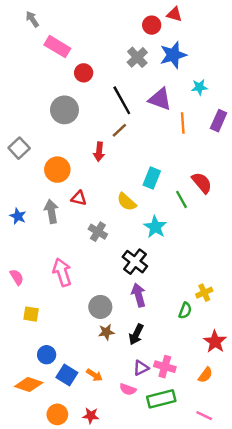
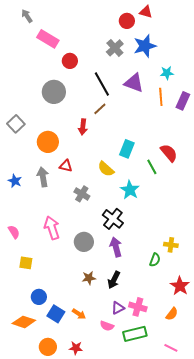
orange line: (183, 123) -> (161, 97), moved
yellow cross: (204, 293) -> (171, 245), turned 32
gray circle: (100, 307) -> (84, 242), moved

